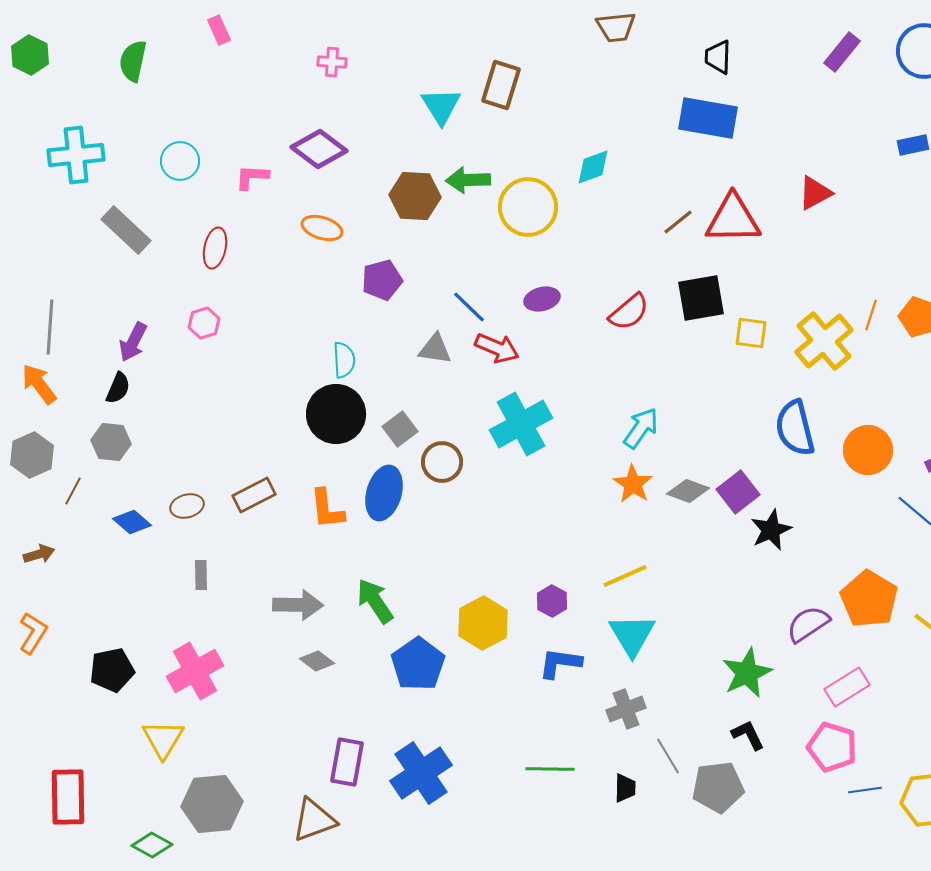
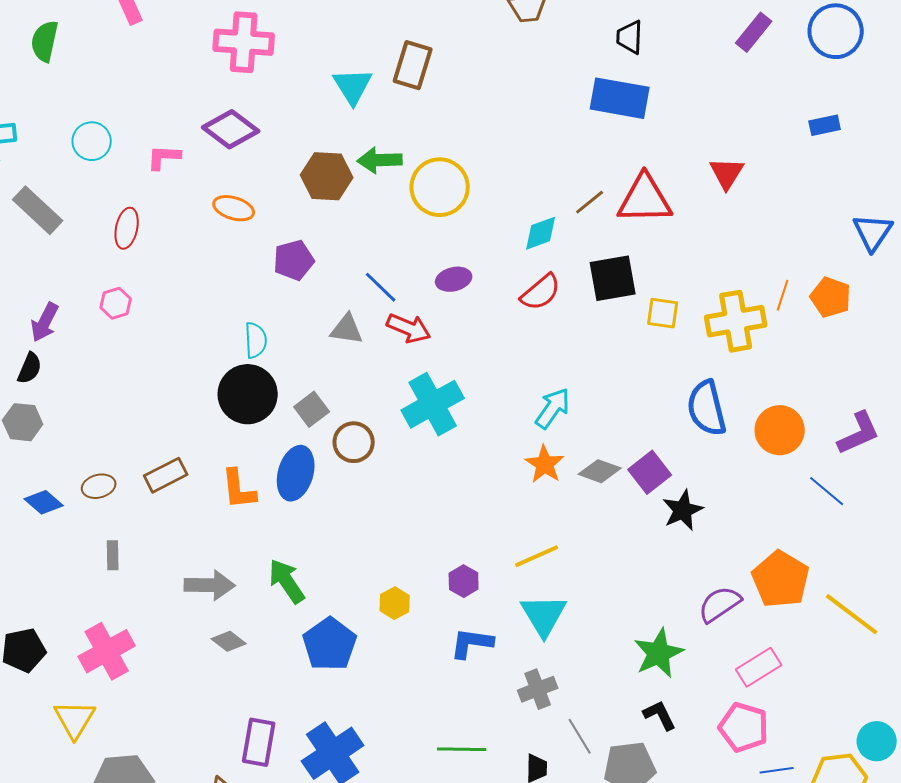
pink cross: (332, 62) -> (244, 42), size x2.0
cyan diamond: (593, 167) -> (541, 233), moved
red triangle: (815, 193) -> (727, 173), turned -30
yellow cross: (824, 341) -> (736, 321), turned 30
yellow hexagon: (483, 623) -> (395, 603), size x0.6

